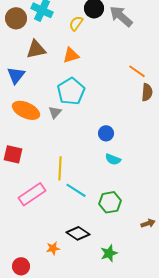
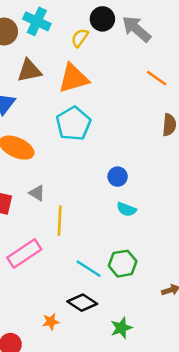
orange triangle: (71, 55) -> (73, 78), size x1.5
orange line: (137, 71) -> (157, 78), moved
gray triangle: (55, 112) -> (37, 193), moved, turned -40
cyan line: (76, 190) -> (89, 269), moved

